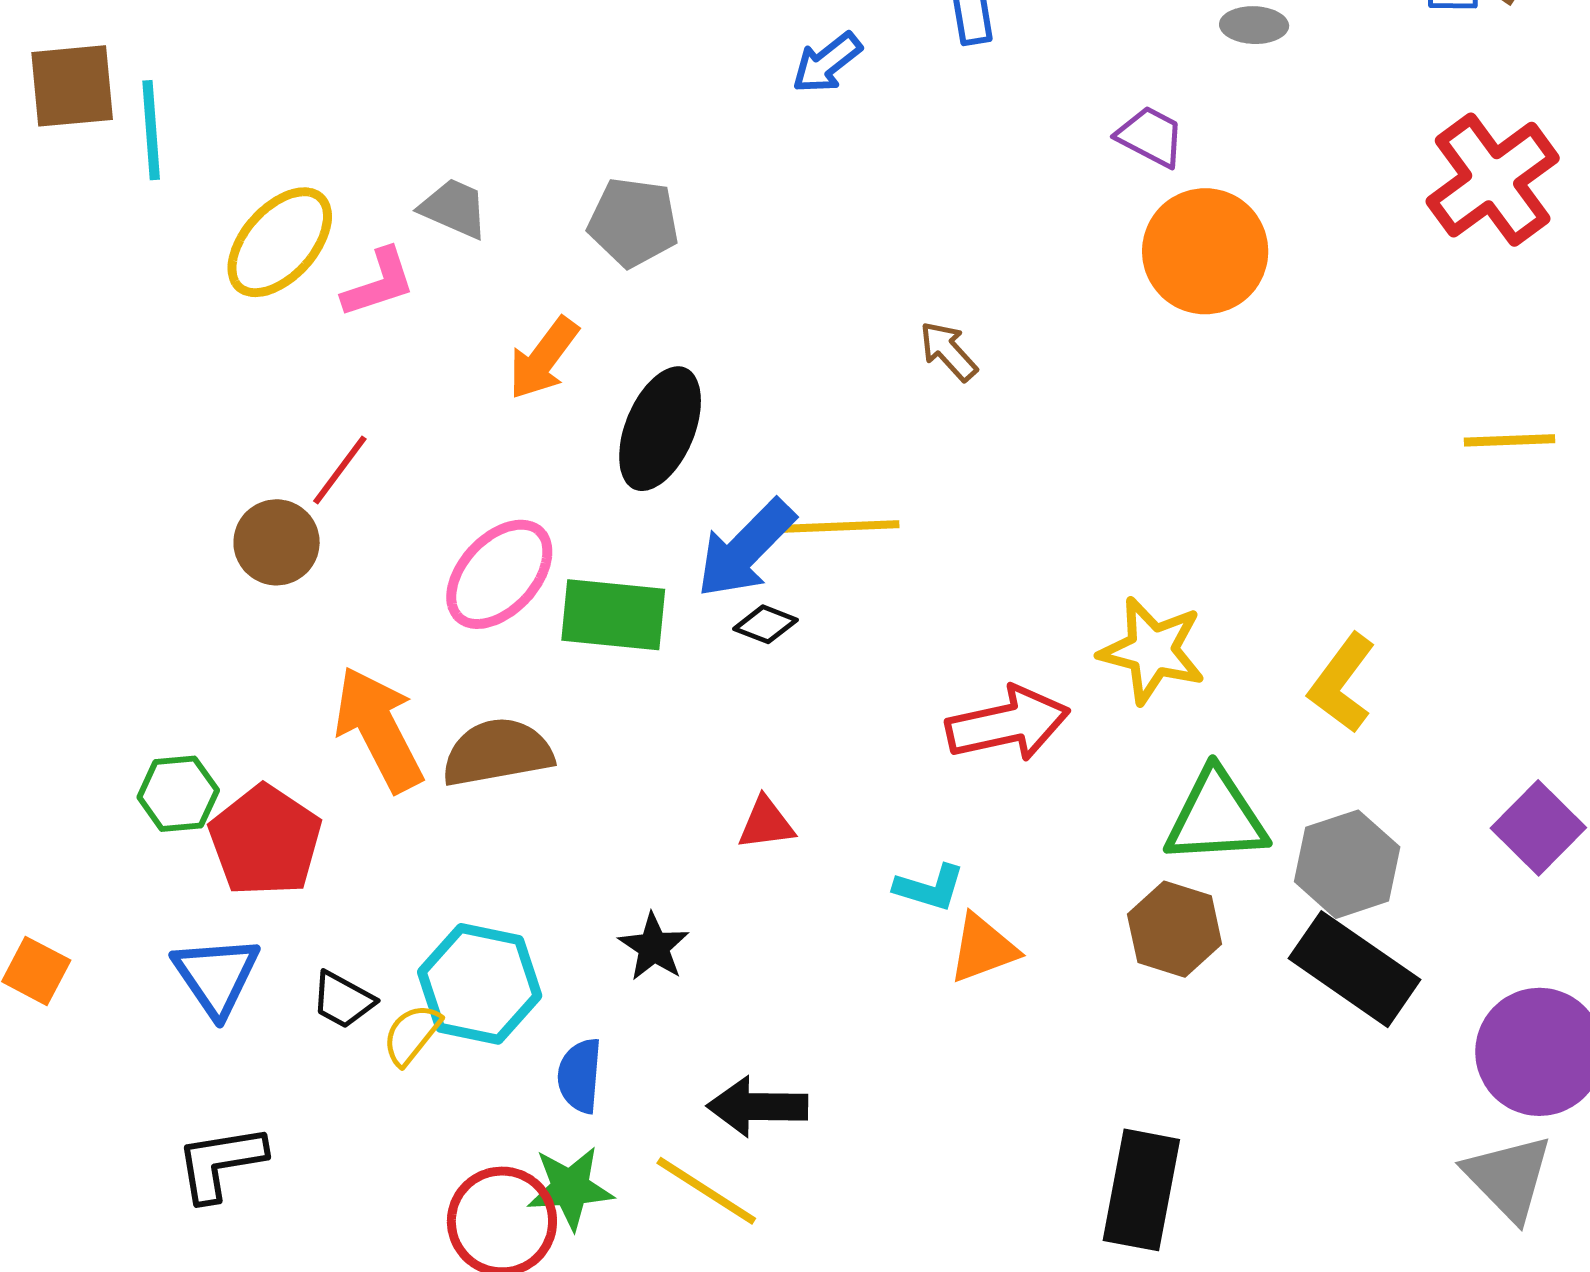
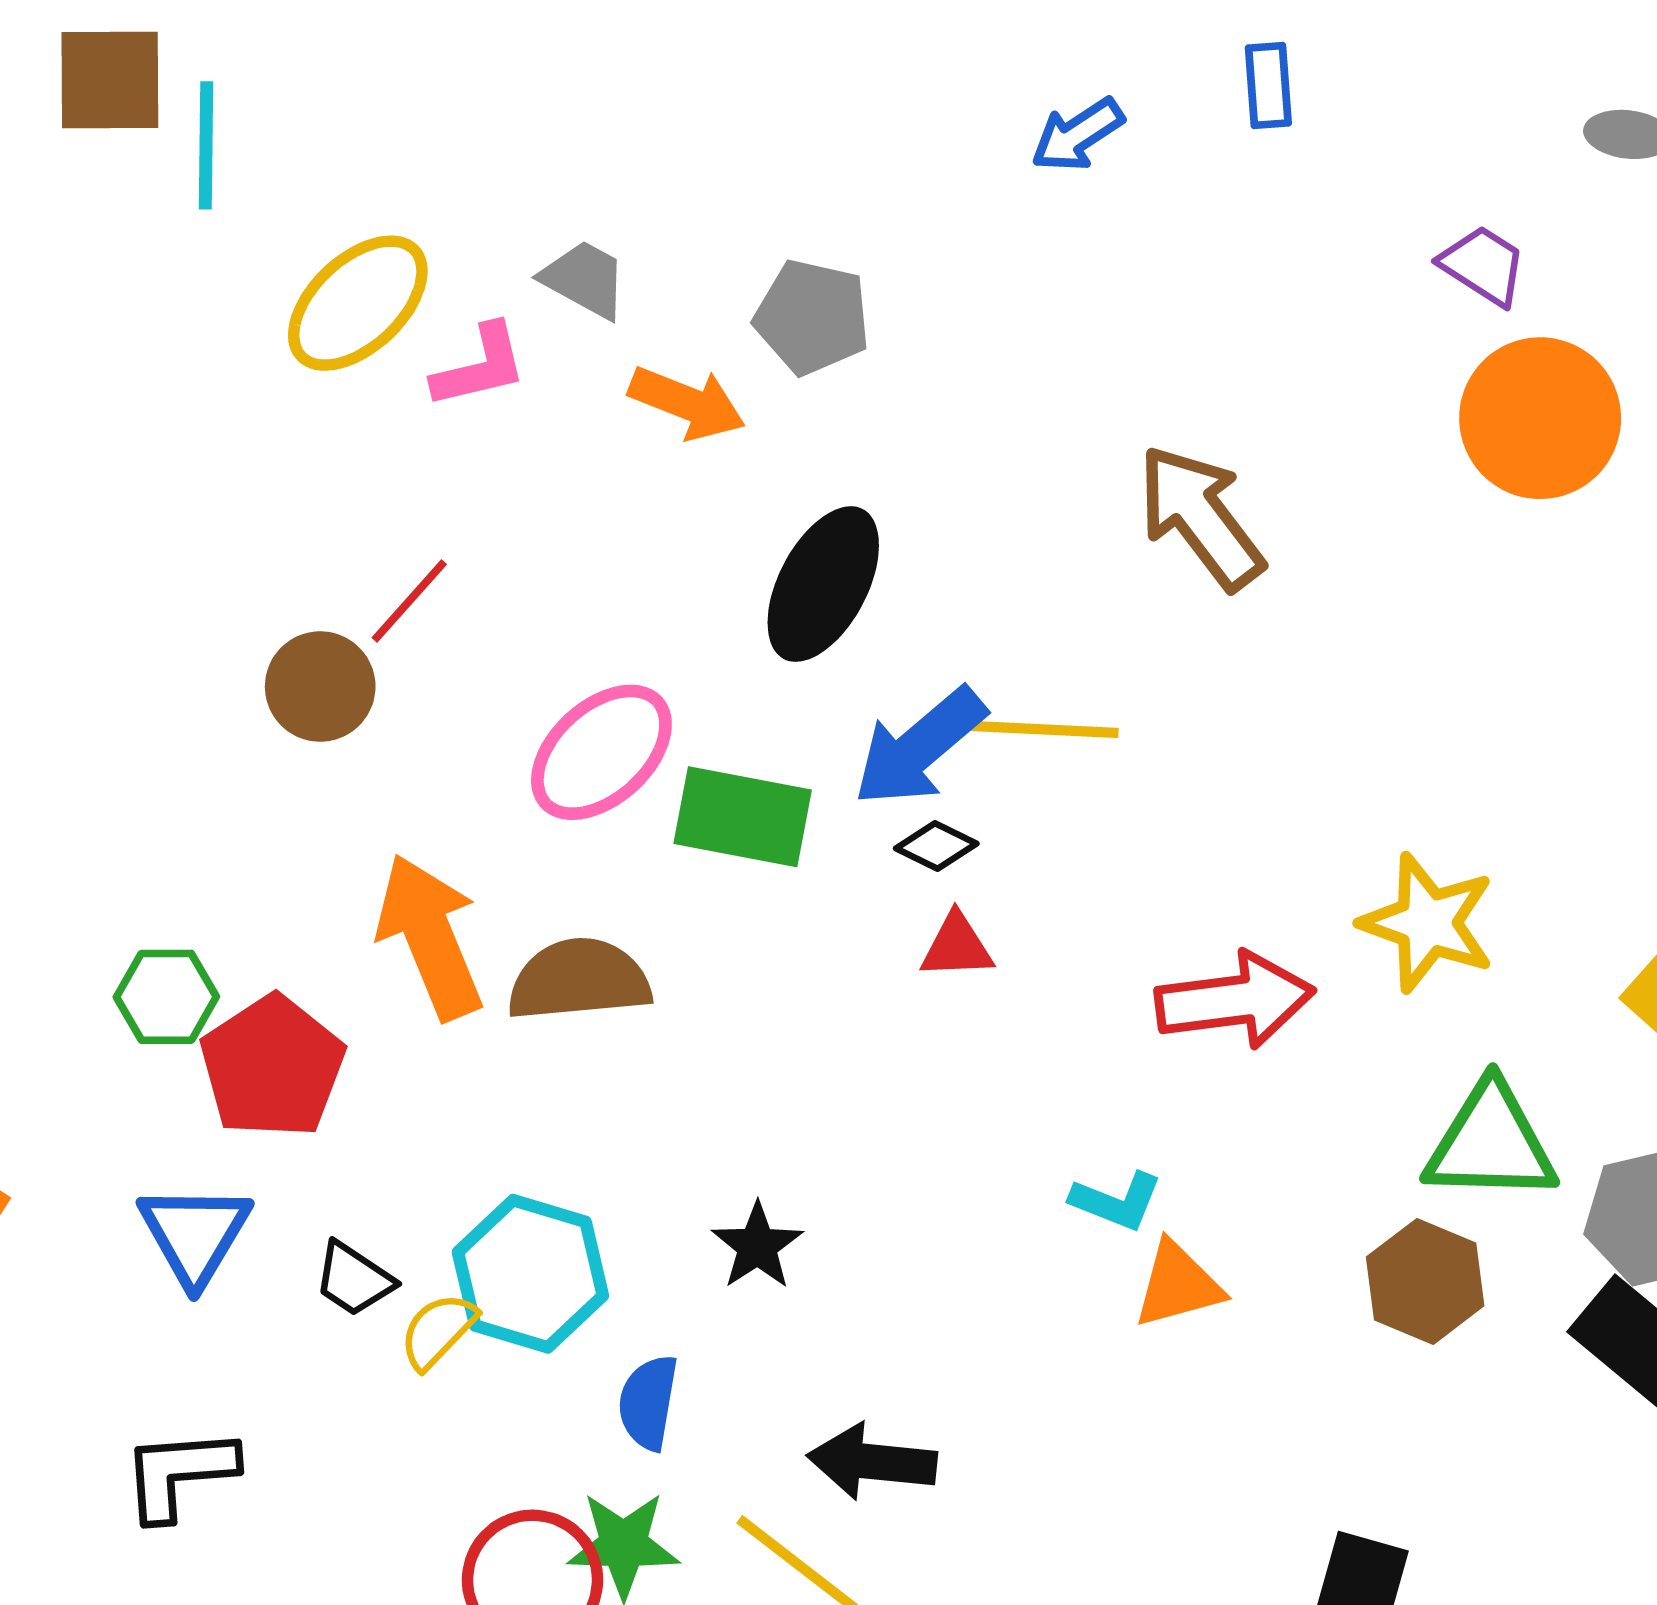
brown arrow: (948, 351) -> (1201, 517), size x1.8
orange arrow: (543, 358) -> (687, 403), moved, turned -110
red triangle: (766, 823) -> (957, 946), moved

